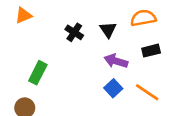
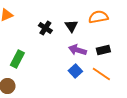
black rectangle: (151, 51) -> (103, 50), moved

